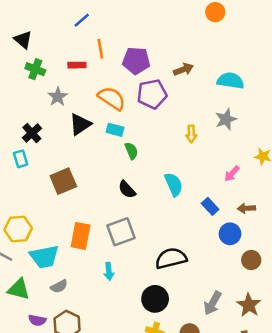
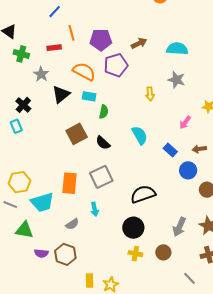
gray star: (226, 119) -> (176, 80), turned -30
green semicircle: (131, 151) -> (104, 112), turned 40
brown square: (63, 181) -> (77, 134), moved
gray semicircle: (59, 286) -> (72, 224), moved

